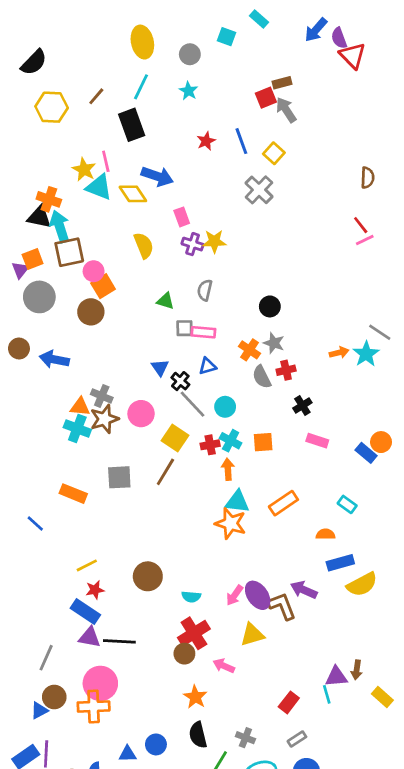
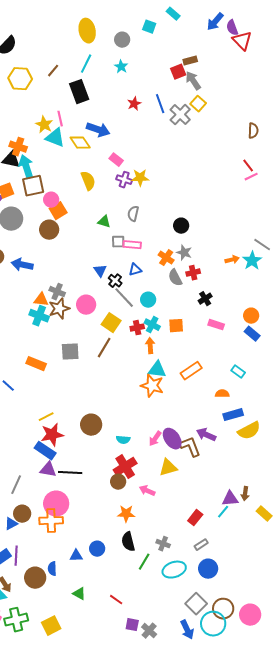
yellow square: (274, 153) -> (198, 104), moved
gray cross: (259, 190) -> (180, 115), moved
pink rectangle: (182, 217) -> (116, 160), turned -32
orange circle: (381, 442) -> (251, 316), moved
red star: (95, 590) -> (52, 435), size x1.6
cyan line: (327, 694) -> (223, 512), turned 56
orange star: (195, 697) -> (126, 514), turned -30

